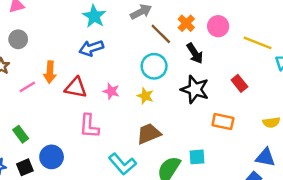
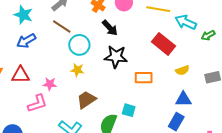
brown line: (161, 34) -> (62, 27), moved
red rectangle: (239, 83) -> (163, 44), moved, size x1.6
pink star: (111, 91) -> (50, 84), moved
pink L-shape: (89, 126) -> (37, 103), turned -100
cyan square: (197, 157) -> (129, 110), turned 32

